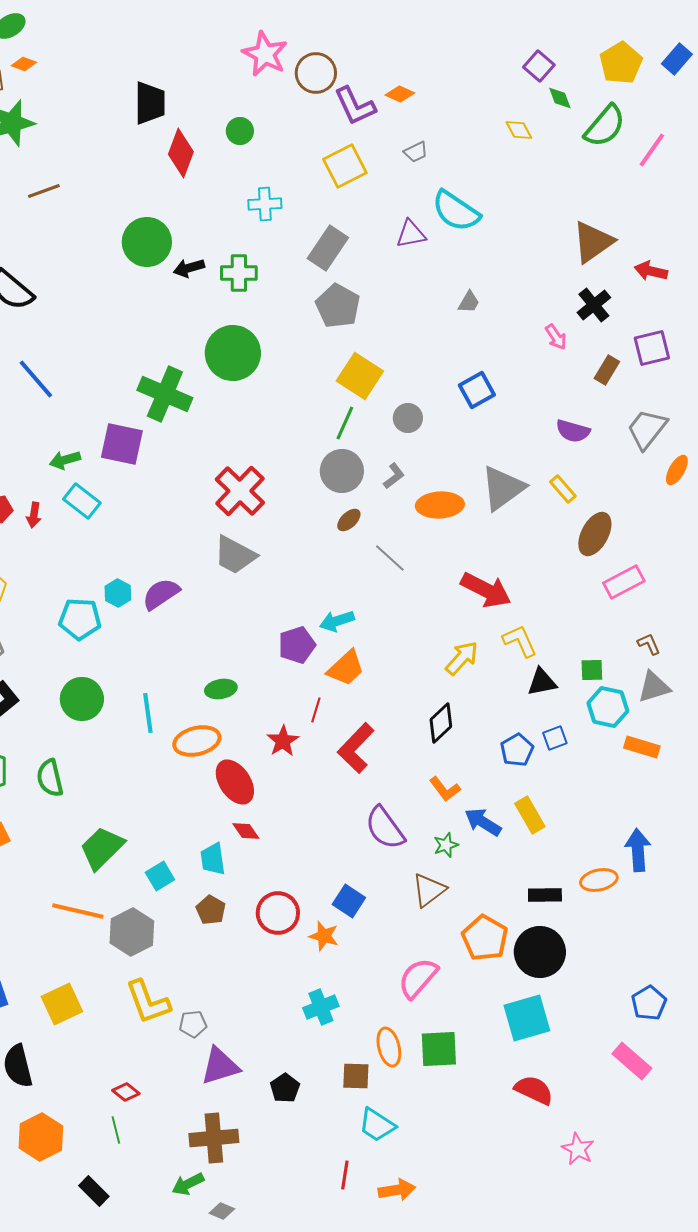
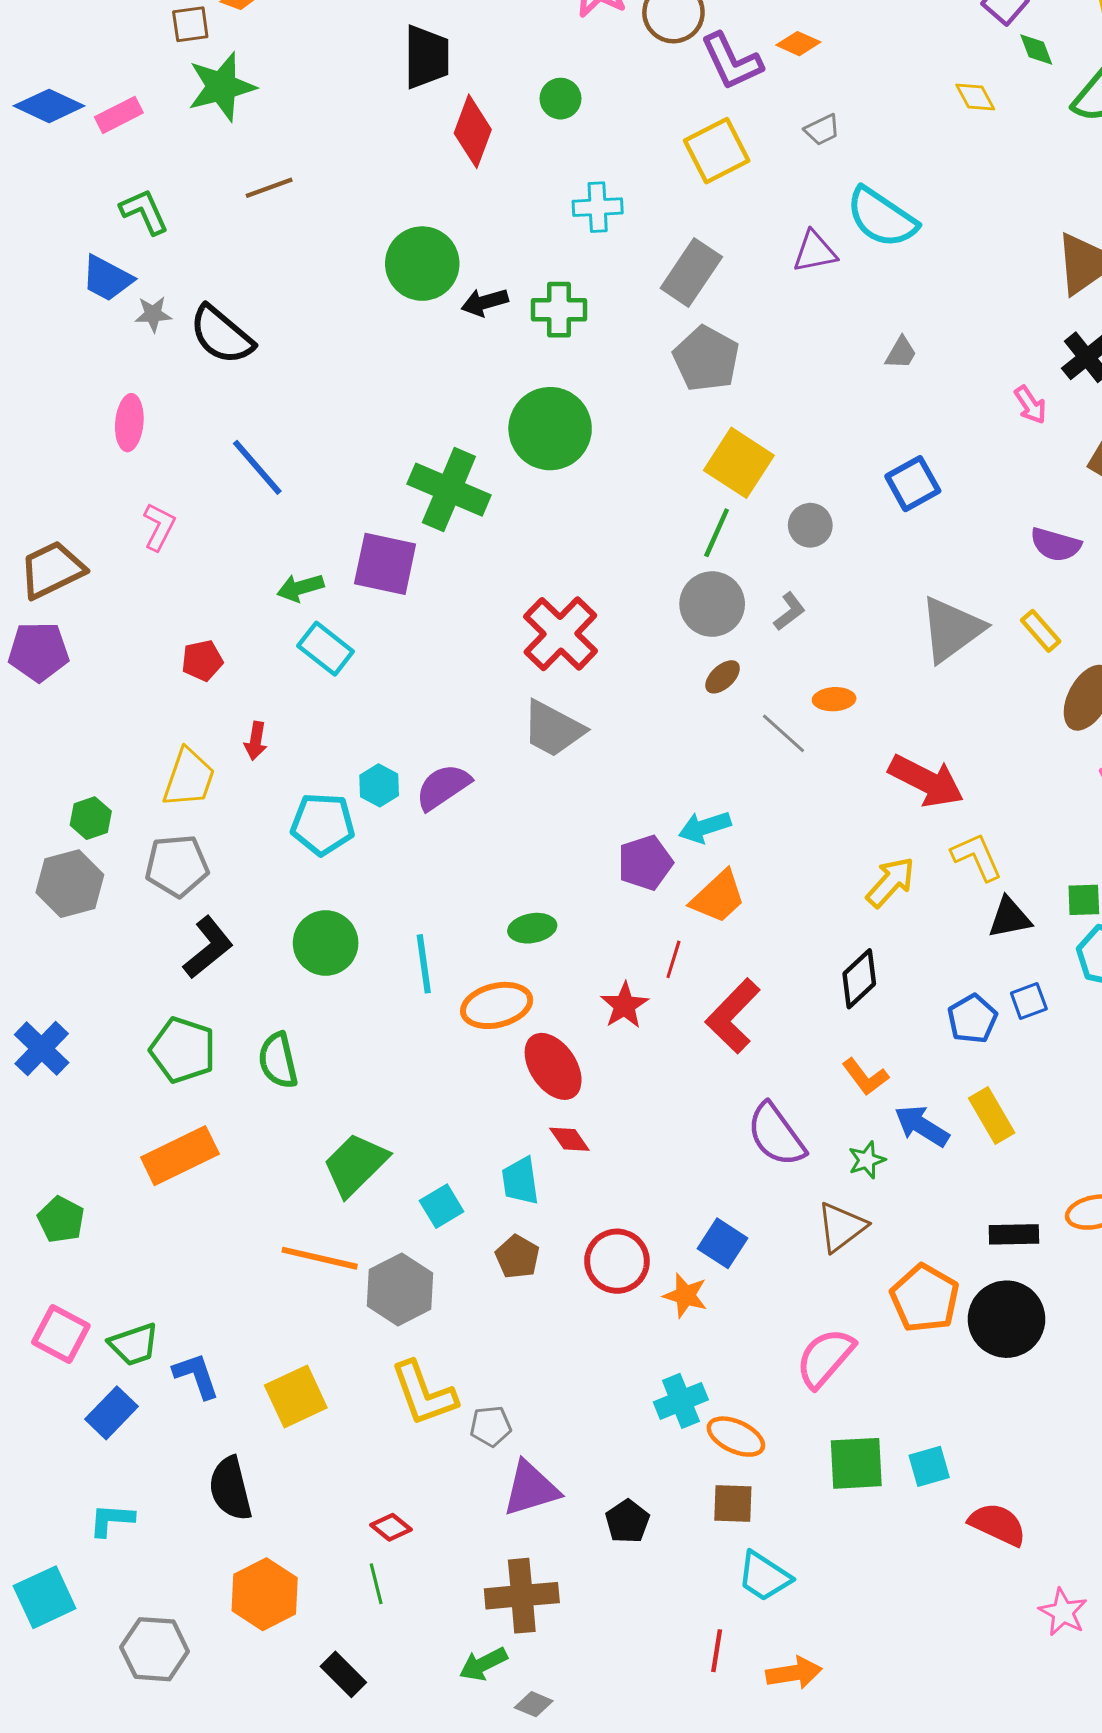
orange ellipse: (440, 505) -> (834, 699), moved, size x0.6
red arrow: (34, 515) -> (256, 741), moved
cyan square: (527, 1018) -> (929, 1466), moved, size x0.6
orange ellipse: (389, 1047) -> (736, 1437), moved, turned -51

